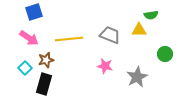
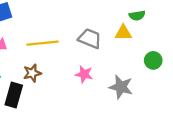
brown star: (46, 60) -> (32, 73), moved
gray star: (137, 77) -> (121, 87), turned -30

